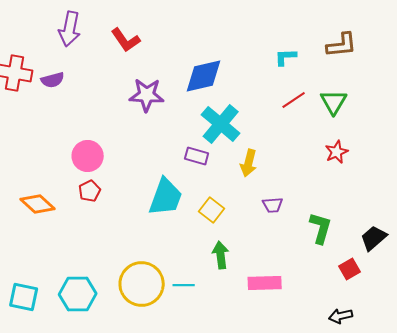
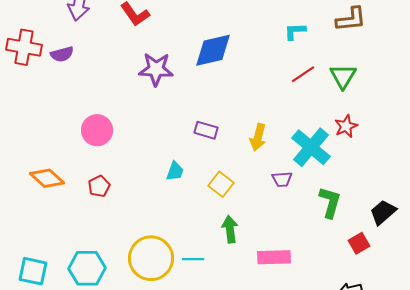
cyan cross: (221, 124) -> (311, 147), moved
red pentagon: (90, 191) -> (99, 186), moved
cyan trapezoid: (166, 197) -> (175, 171), size x0.5

